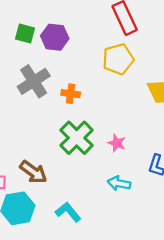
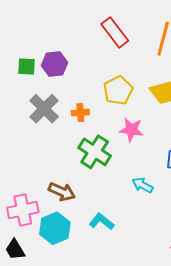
yellow pentagon: (118, 59) -> (118, 90), moved
pink star: (117, 143) -> (131, 130), moved, size x1.4
cyan arrow: (119, 183) -> (143, 185), turned 30

